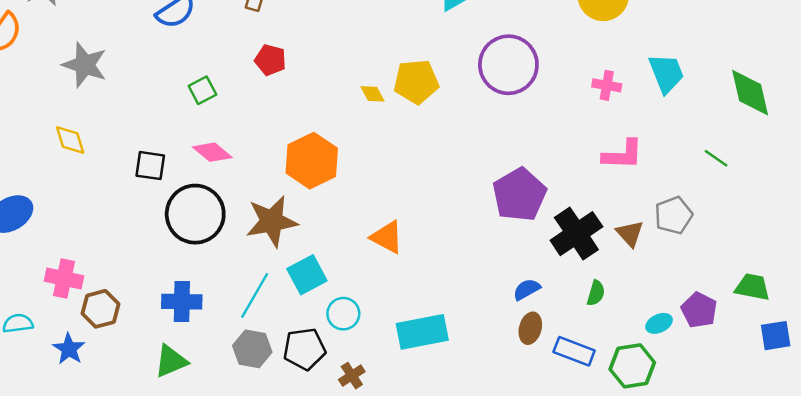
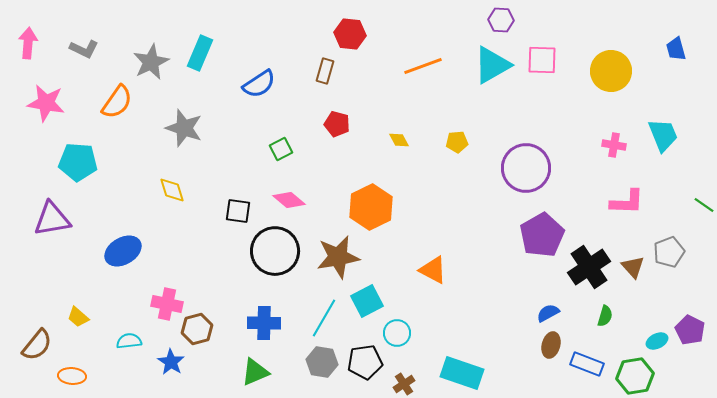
purple circle: (508, 65) -> (526, 168), moved
yellow pentagon: (416, 82) -> (457, 142), size x0.6
yellow diamond: (372, 94) -> (399, 140), moved
cyan rectangle: (422, 332) -> (462, 373), moved, turned 30

